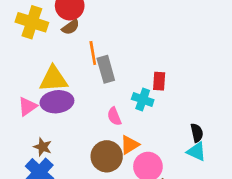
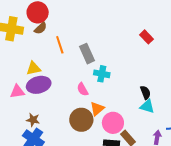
gray rectangle: (106, 69) -> (87, 54), moved
yellow triangle: (53, 79) -> (34, 68), size x0.7
red rectangle: (159, 81) -> (146, 37), moved, turned -40
pink triangle: (27, 106) -> (17, 92), turned 35

